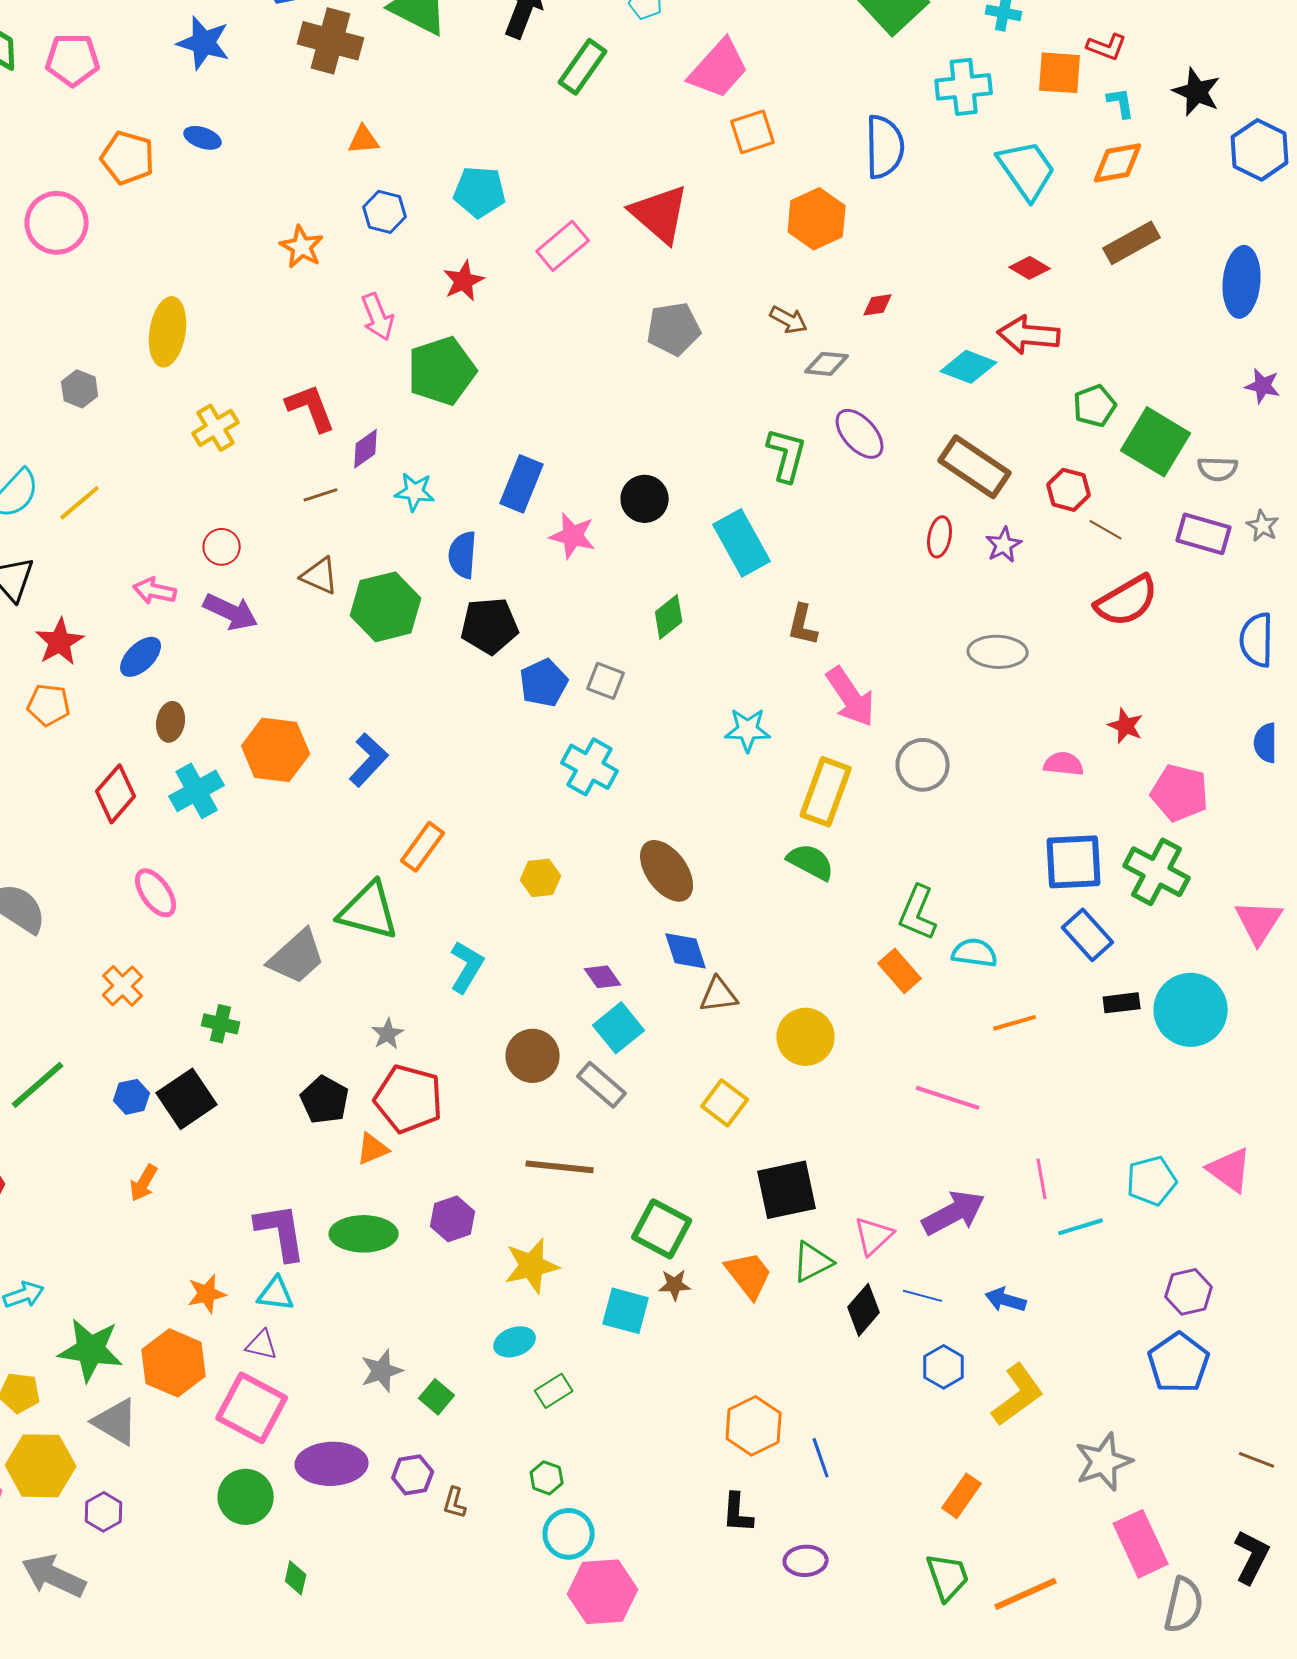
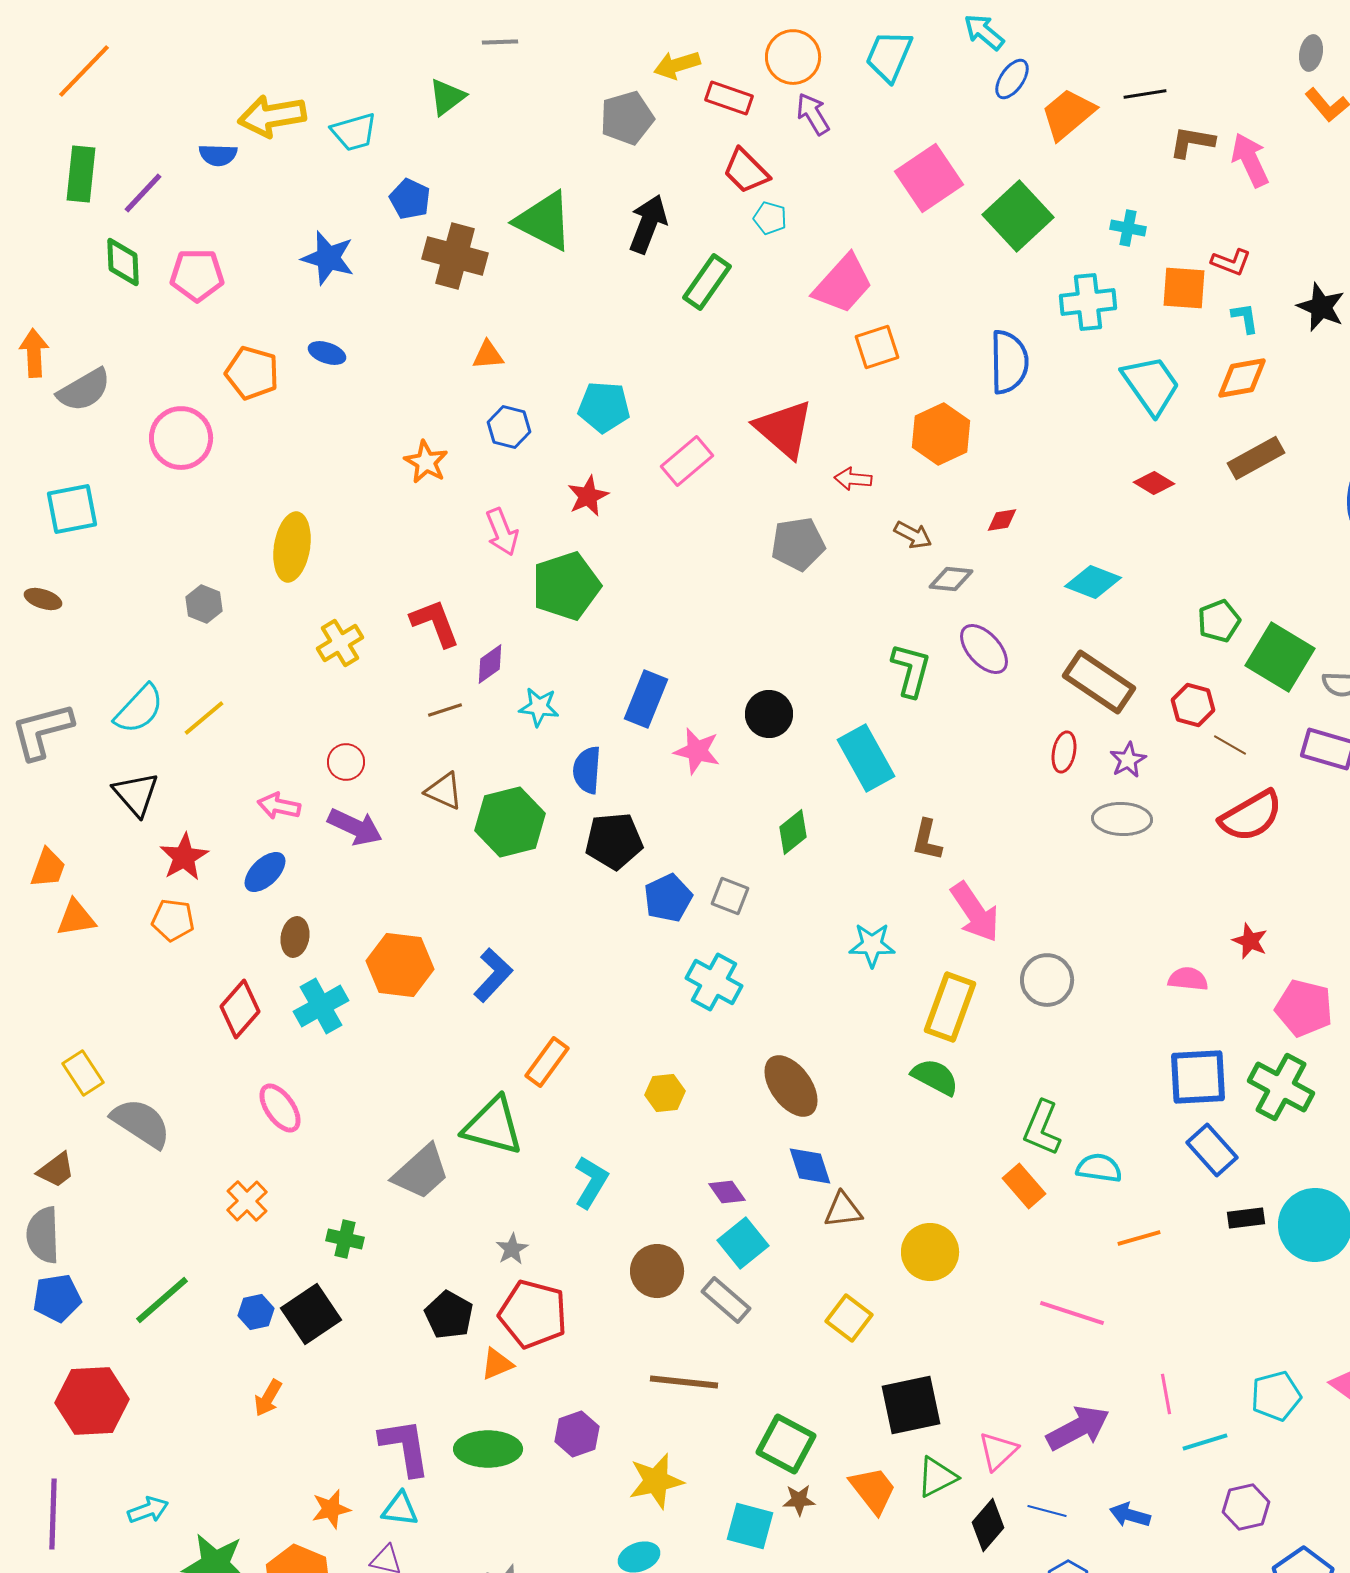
red arrow: (1029, 335) -> (853, 479), moved, size x0.6
gray ellipse: (998, 652) -> (1122, 819), moved
purple hexagon: (1189, 1292) -> (1246, 1507), moved

